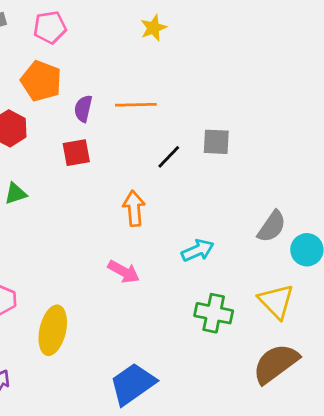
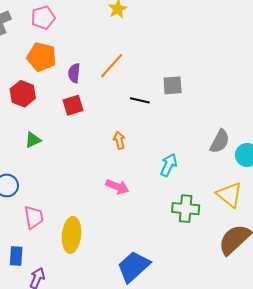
orange line: (136, 105) -> (112, 66), turned -40
black line: (169, 157) -> (140, 100), turned 66
orange arrow: (134, 208) -> (119, 140), size x0.7
cyan arrow: (198, 250) -> (169, 165), turned -35

